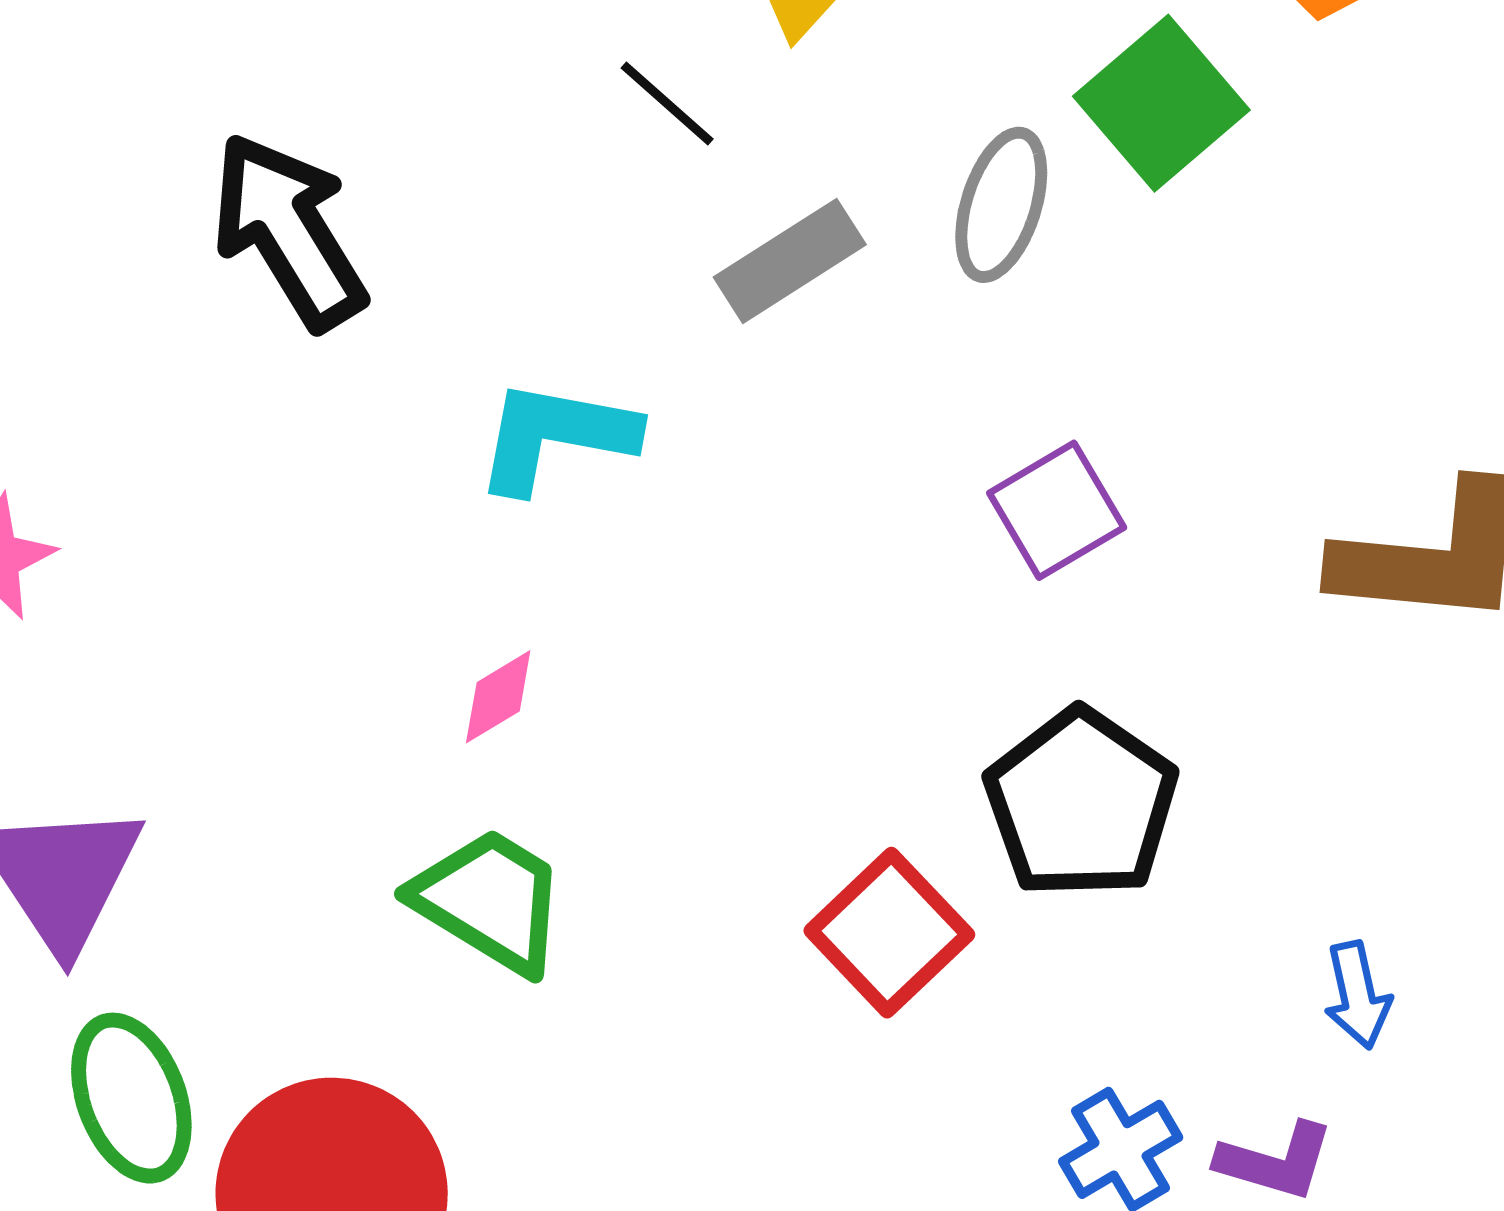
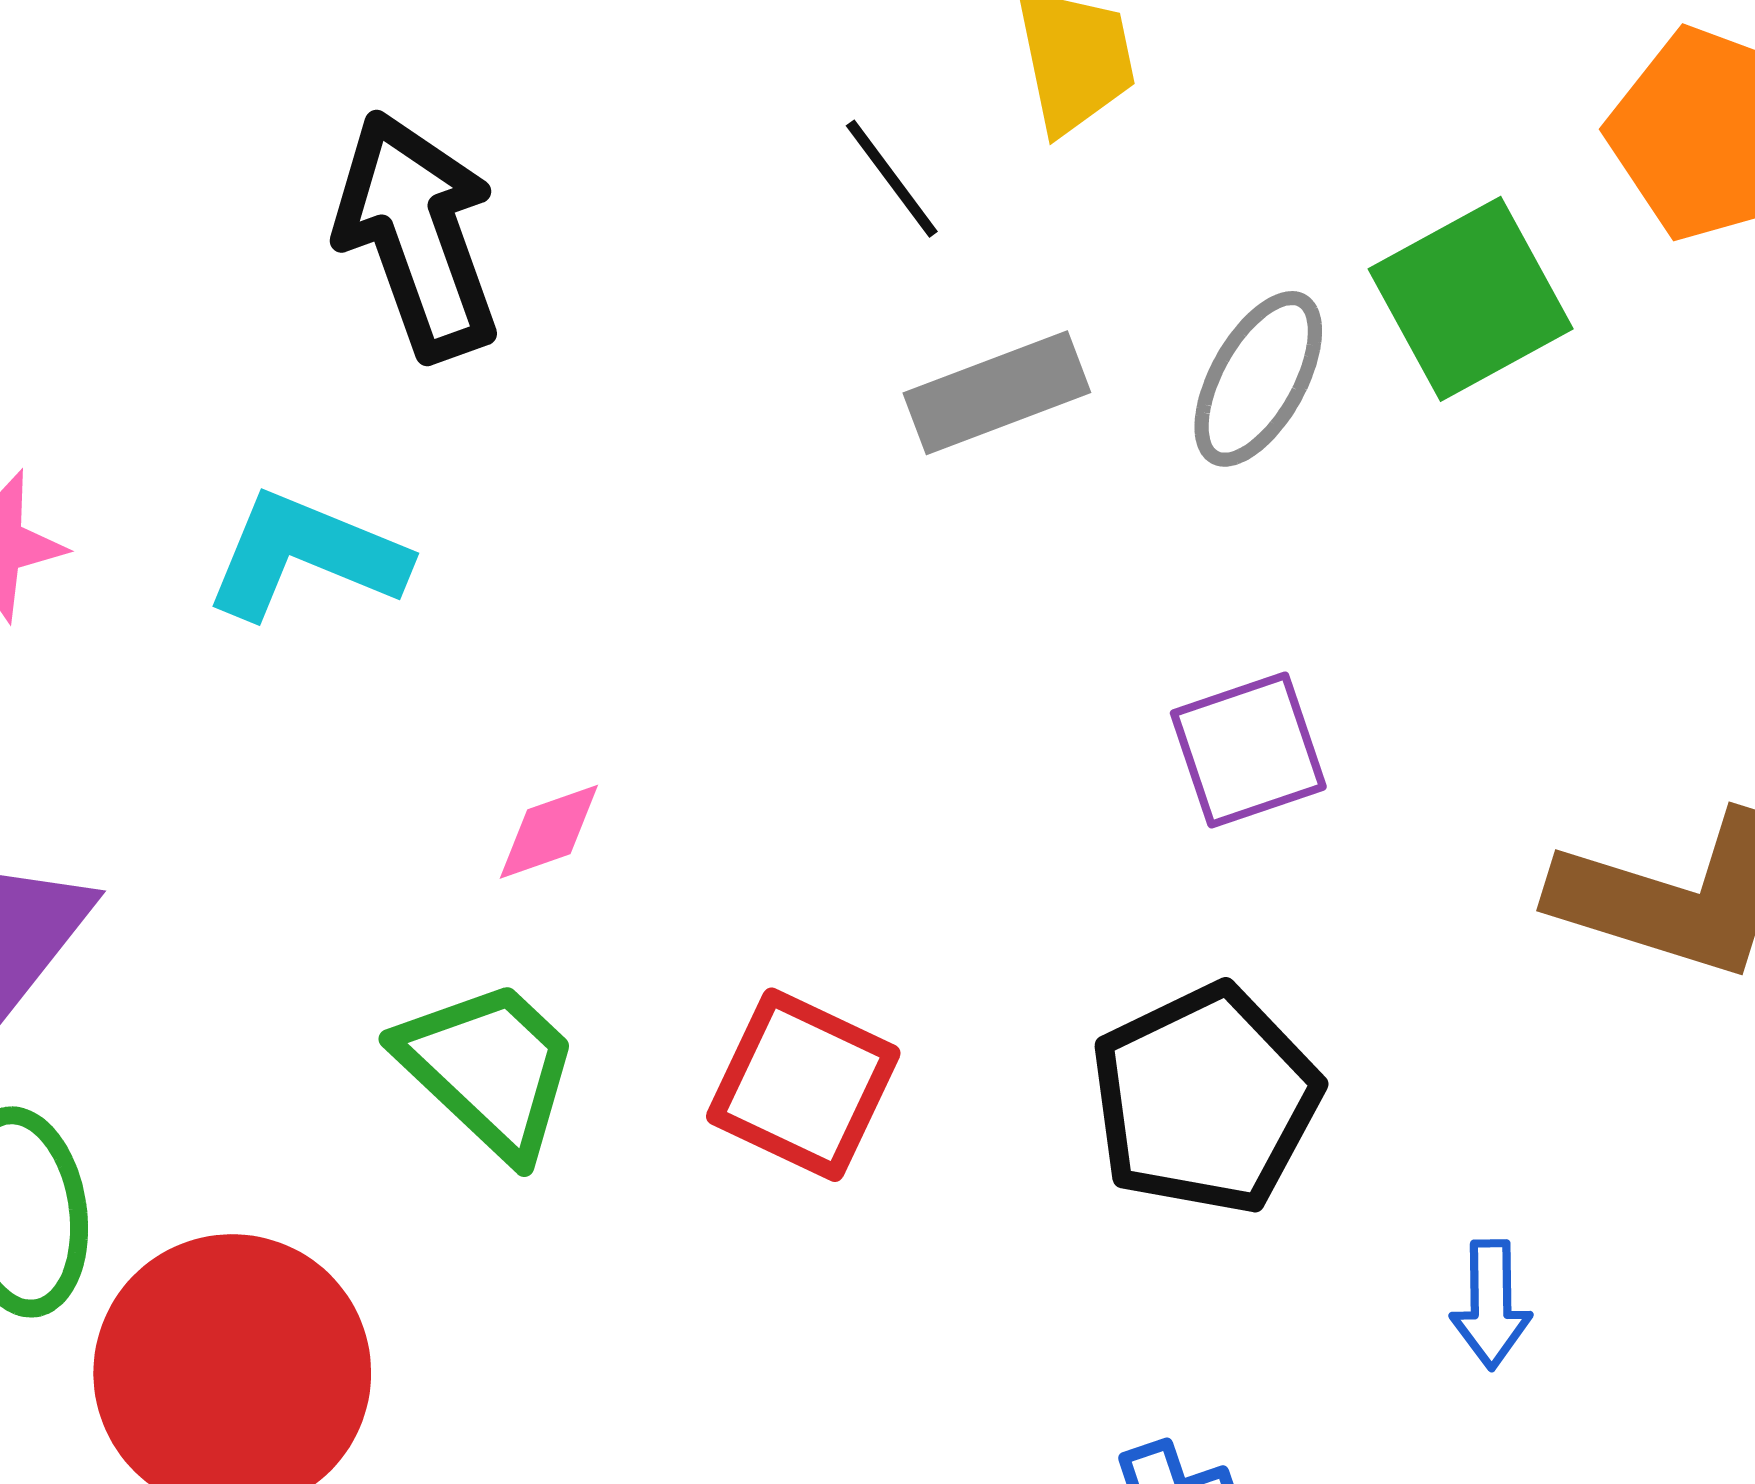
cyan L-shape: (556, 436) -> (306, 556), moved
red square: (889, 933) -> (803, 1085), moved, turned -33
blue arrow: (1357, 995) -> (1491, 1304), moved

